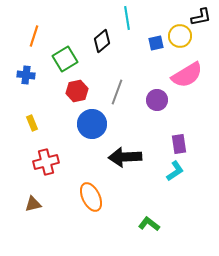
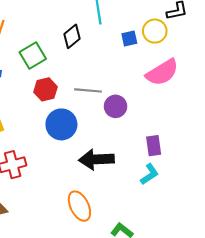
gray line: (117, 92) -> (88, 90), turned 75
purple circle: (157, 100) -> (116, 106), moved
orange ellipse: (91, 197) -> (79, 206), moved

